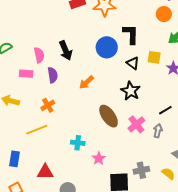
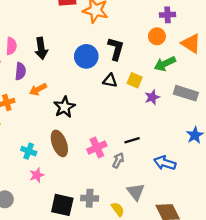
black triangle: (133, 63) -> (110, 81), turned -40
orange arrow: (86, 82) -> (38, 89), moved
black star: (131, 91) -> (64, 107), moved
brown ellipse: (109, 116) -> (59, 143), moved
pink star: (99, 158) -> (37, 175), moved

